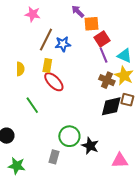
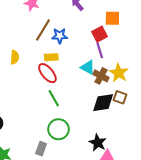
orange square: (91, 24) -> (112, 18), moved
cyan triangle: (125, 56) -> (88, 67), moved
yellow rectangle: (47, 66) -> (51, 57), moved, turned 72
green line: (32, 105) -> (54, 98), moved
black star: (90, 146) -> (98, 143), moved

